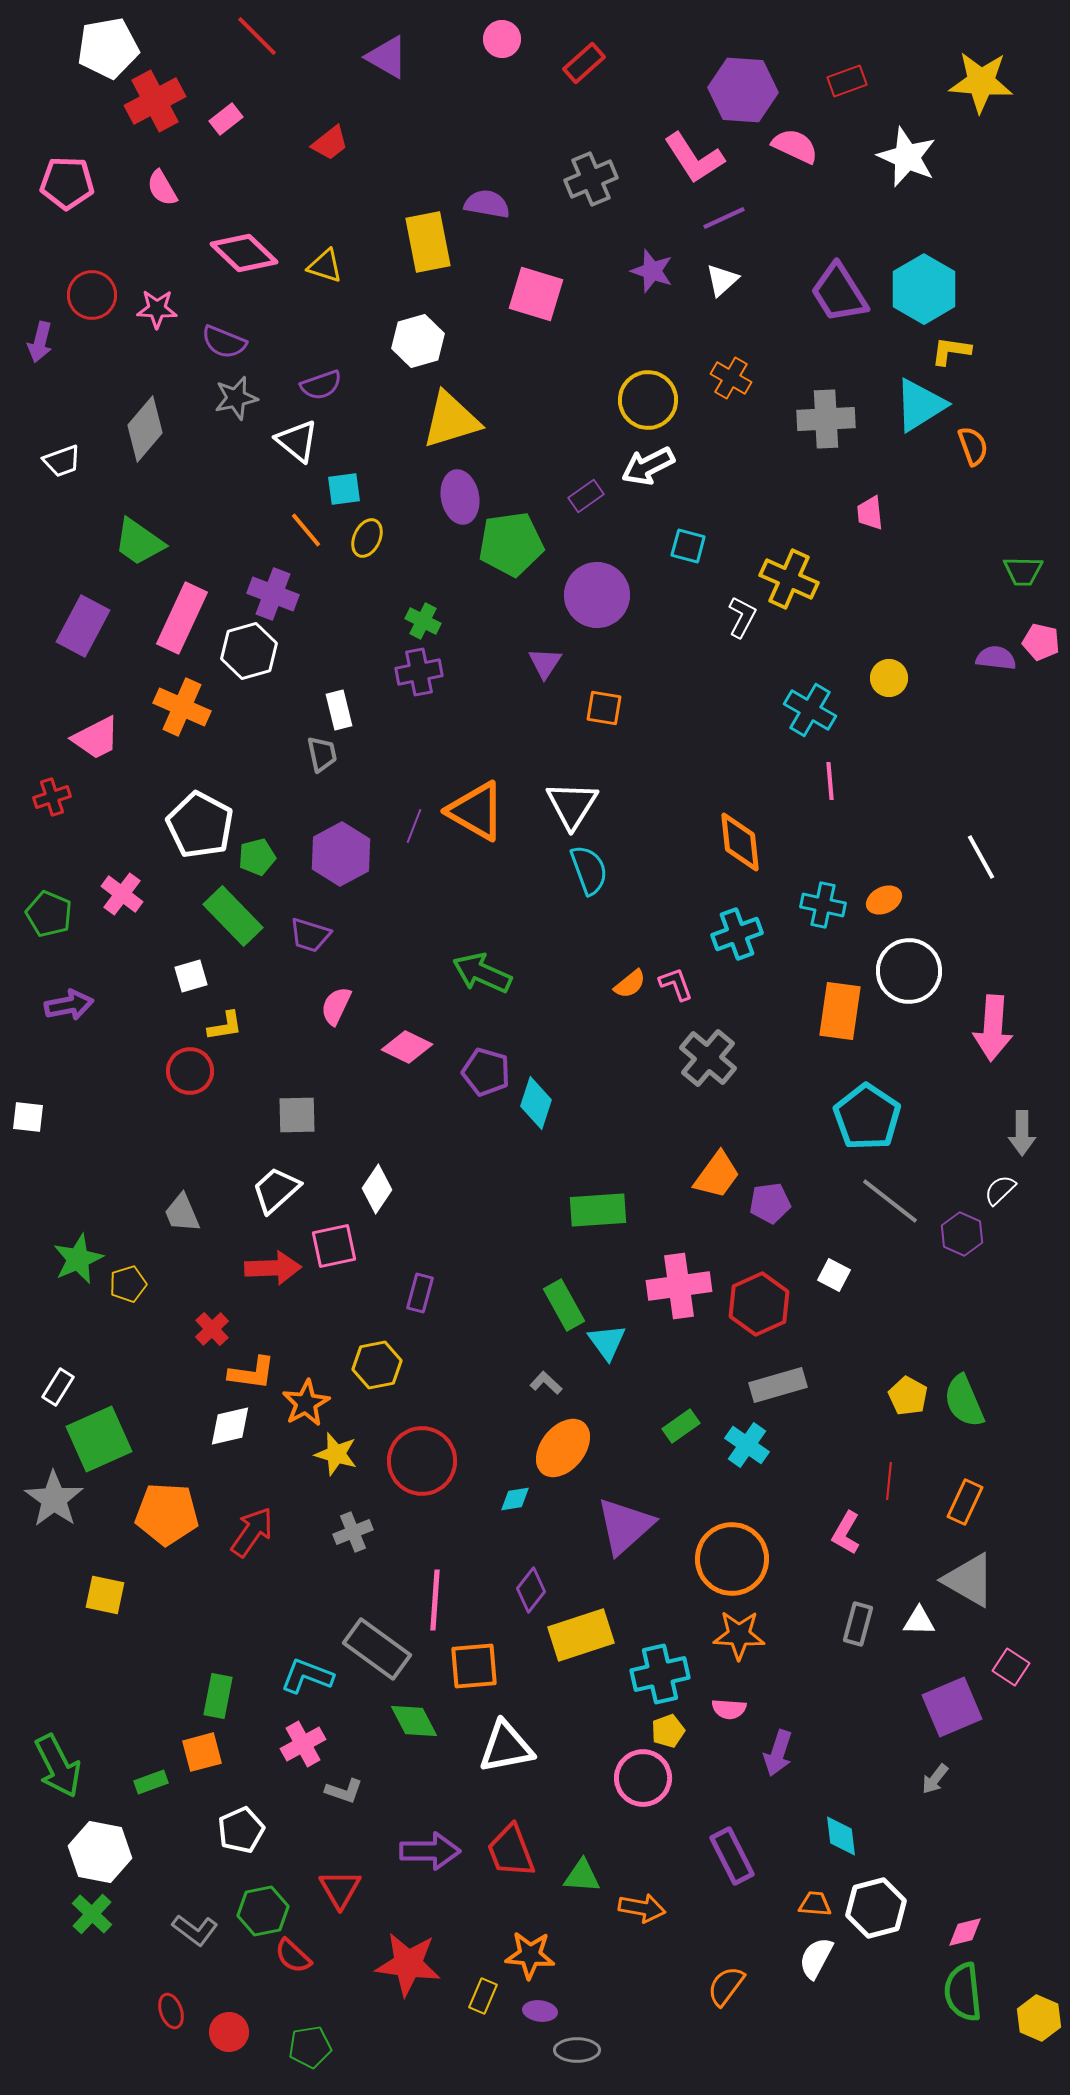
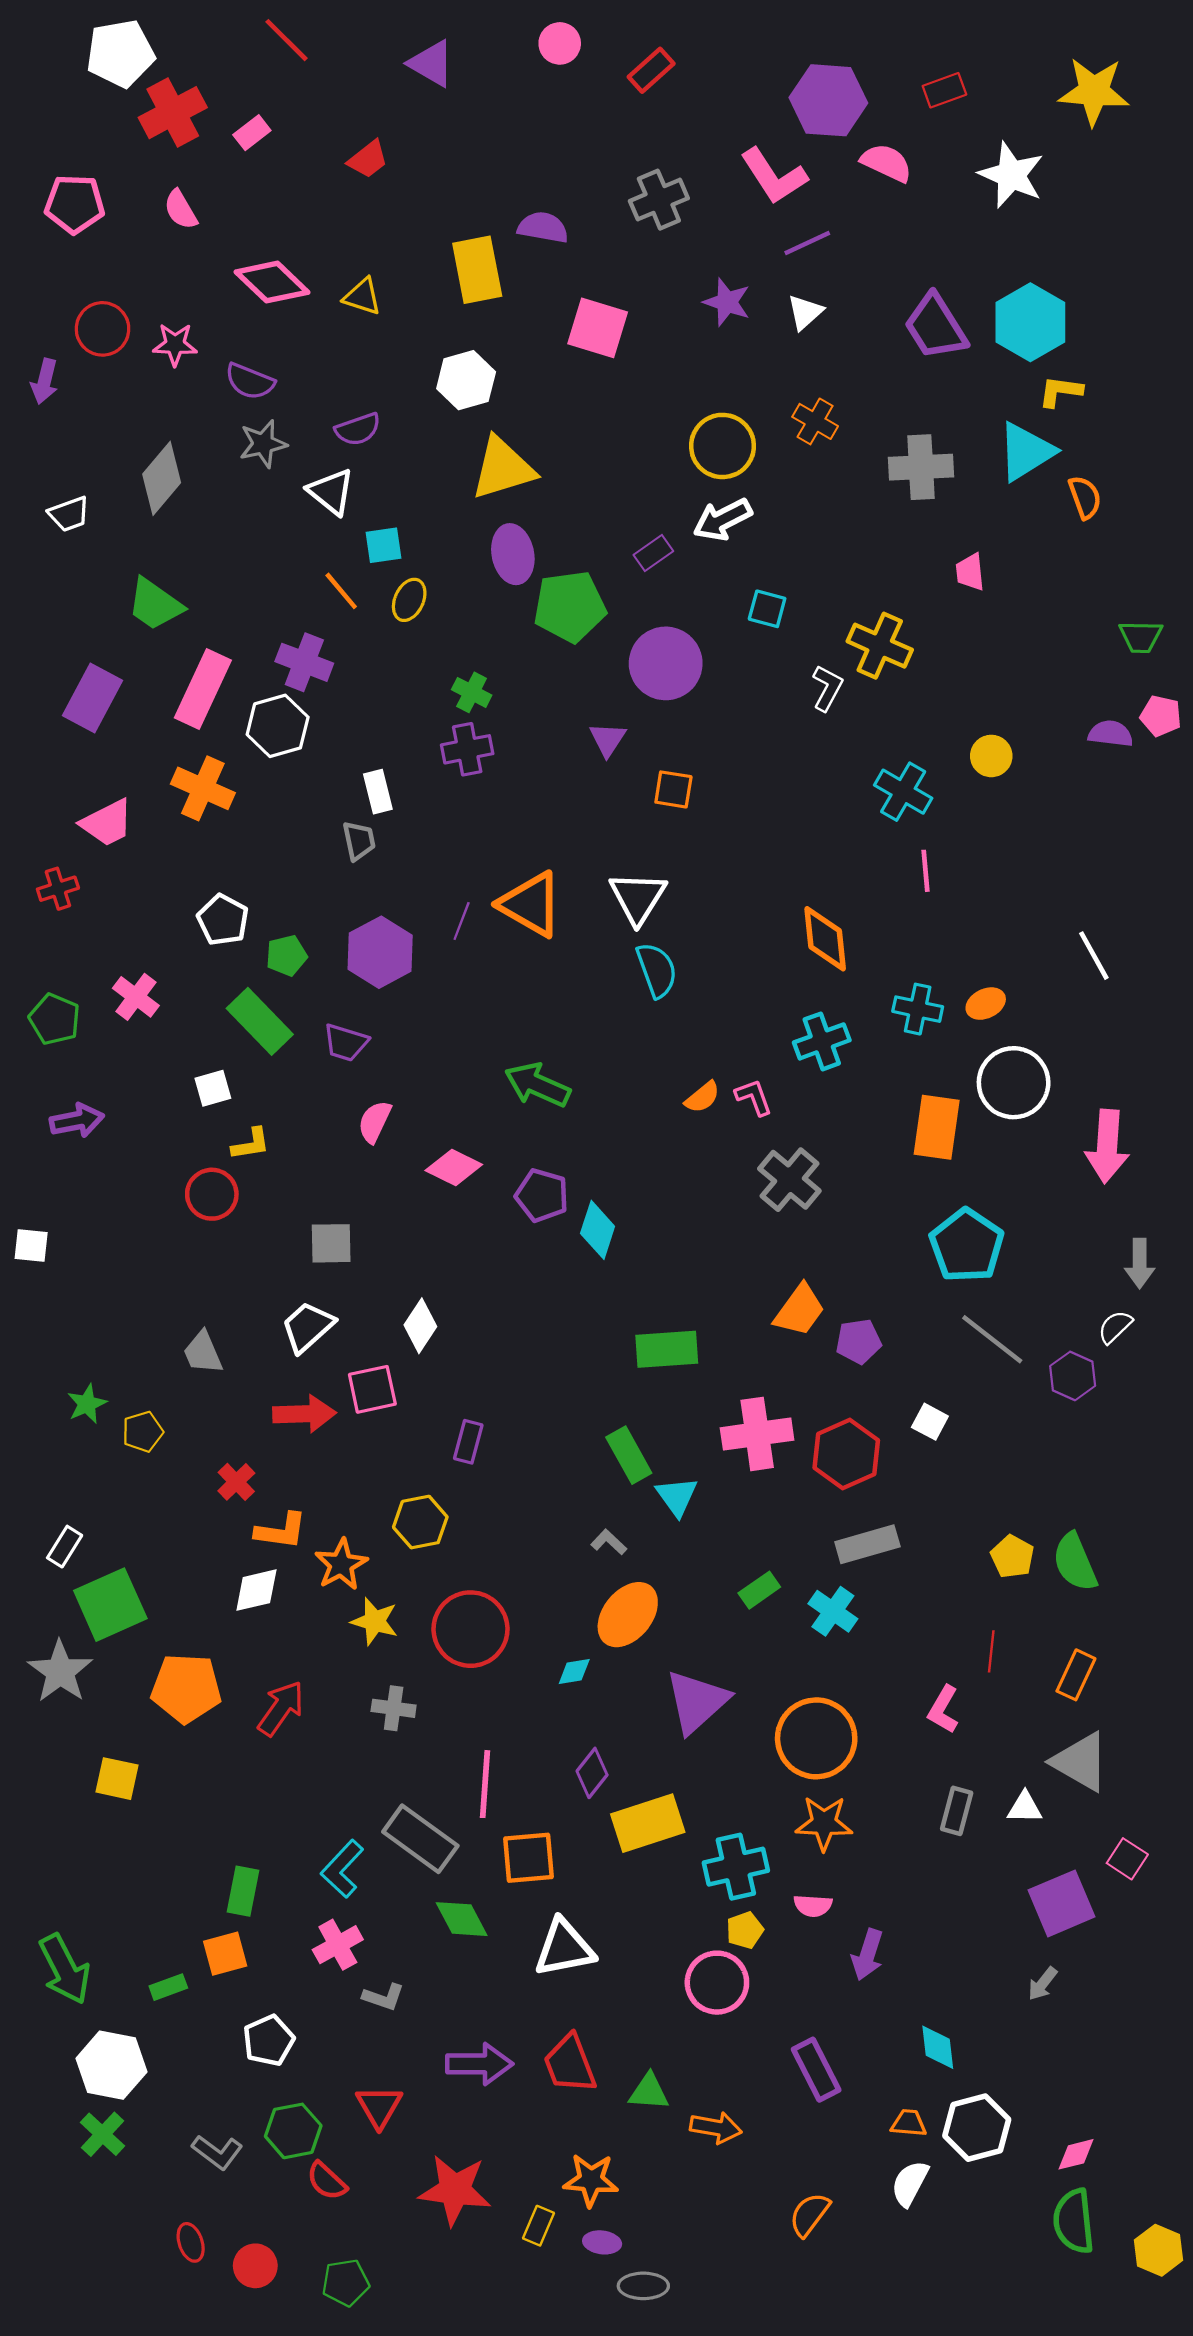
white pentagon: (200, 825) -> (223, 920), size x0.7
green star: (78, 1259) -> (87, 1404), size x0.7
gray cross: (353, 1532) -> (394, 1708), turned 30
cyan L-shape: (307, 1676) -> (342, 1869), turned -68

